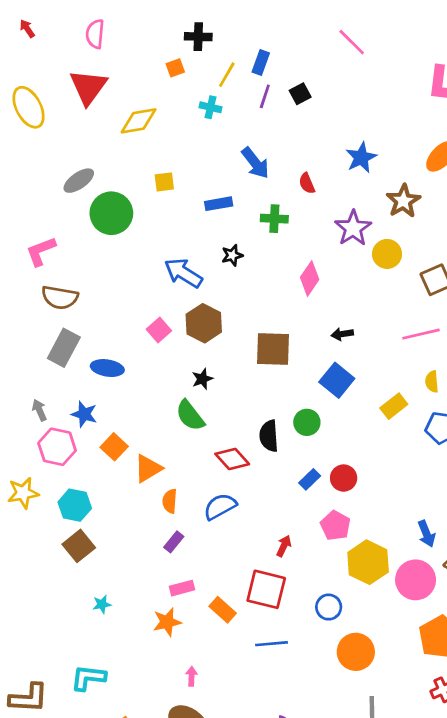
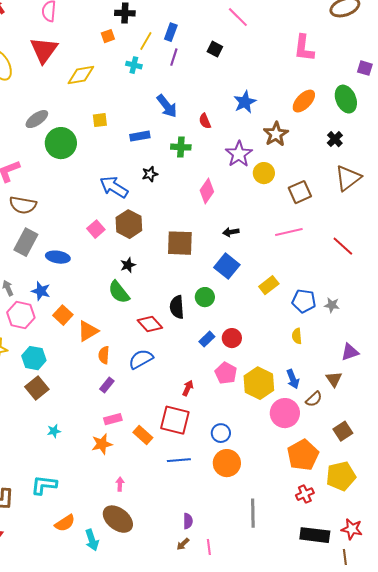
black square: (300, 94) -> (215, 49), moved, turned -35
yellow semicircle: (432, 382) -> (297, 336), moved
yellow hexagon: (368, 562) -> (259, 383), moved
orange circle: (356, 652) -> (227, 463), moved

